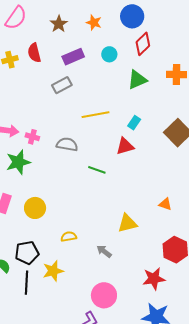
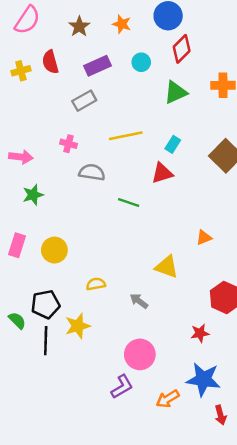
pink cross: (32, 137) -> (68, 144), moved
green star: (18, 162) -> (33, 195), size x0.7
orange triangle: (165, 204) -> (204, 237), moved, turned -40
yellow triangle: (127, 223) -> (167, 267), turned 35
red star: (154, 279) -> (200, 333), size x0.7

